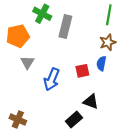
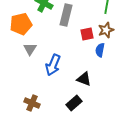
red square: (82, 71) -> (87, 34), moved
black triangle: (91, 102) -> (84, 79), moved
brown cross: (18, 120) -> (32, 103), moved

